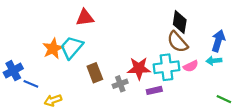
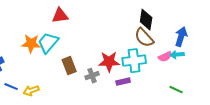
orange star: (53, 49) -> (31, 44), turned 30
pink semicircle: (191, 66) -> (165, 57), moved
blue line: (31, 84) -> (11, 87), moved
green line: (224, 99) -> (176, 90), moved

